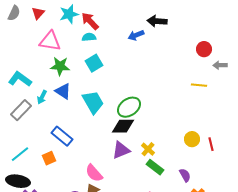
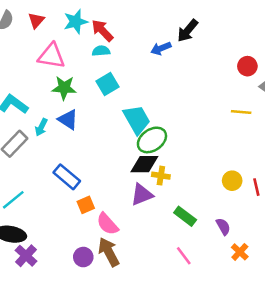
black arrow: (157, 21) -> (188, 31), turned -54
cyan trapezoid: (93, 102) -> (137, 120), moved
yellow cross: (148, 149) -> (161, 176), moved, turned -32
orange square: (49, 158) -> (86, 205), moved

